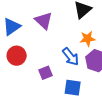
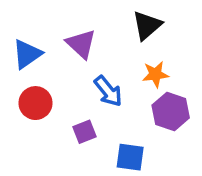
blue arrow: (71, 57) -> (108, 91), moved

